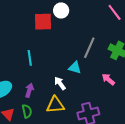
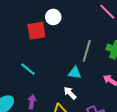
cyan line: (30, 58) -> (28, 69), turned -35
white arrow: (60, 83) -> (70, 93), moved

